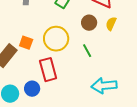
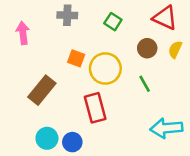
orange square: (26, 43) -> (76, 58), moved
blue circle: (32, 89) -> (72, 142), moved

